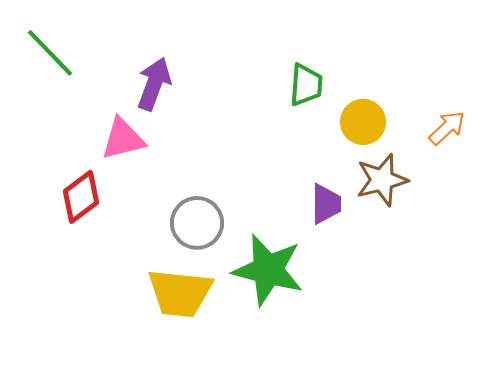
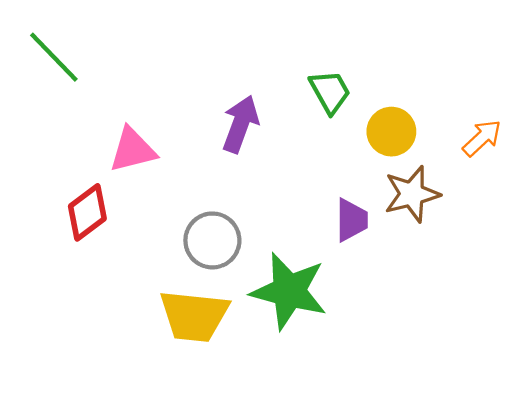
purple arrow: (154, 84) -> (240, 124), moved
green trapezoid: (306, 85) -> (330, 92), turned -33

